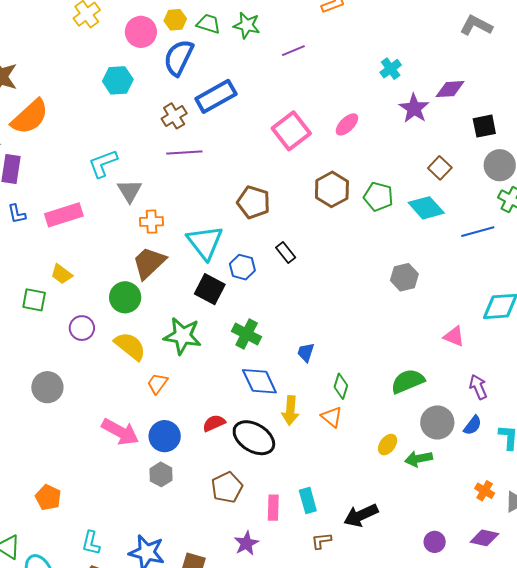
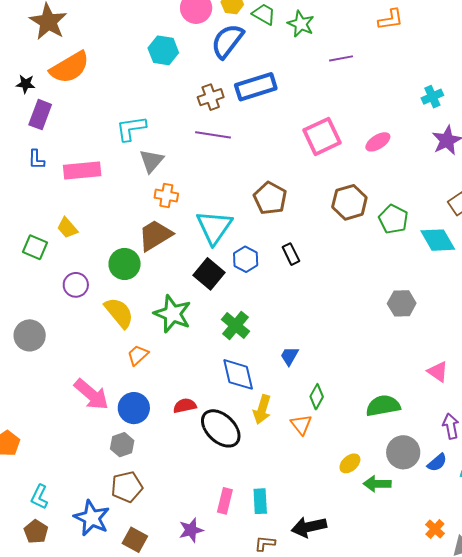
brown pentagon: (227, 487) -> (127, 487), moved

